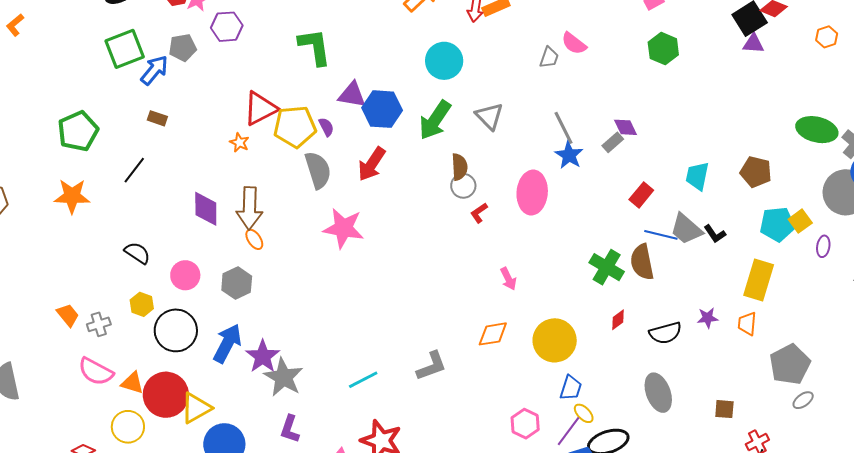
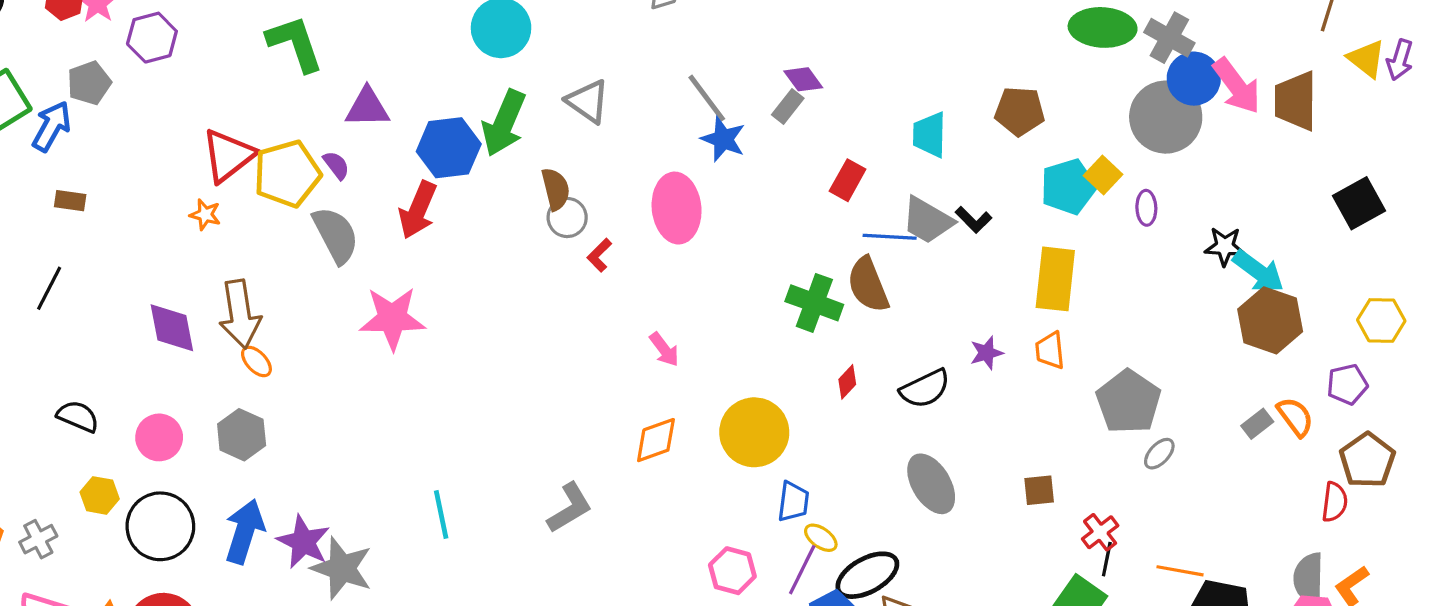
blue hexagon: (382, 109) -> (449, 148), moved
cyan line: (363, 380) -> (441, 514), moved, turned -64

